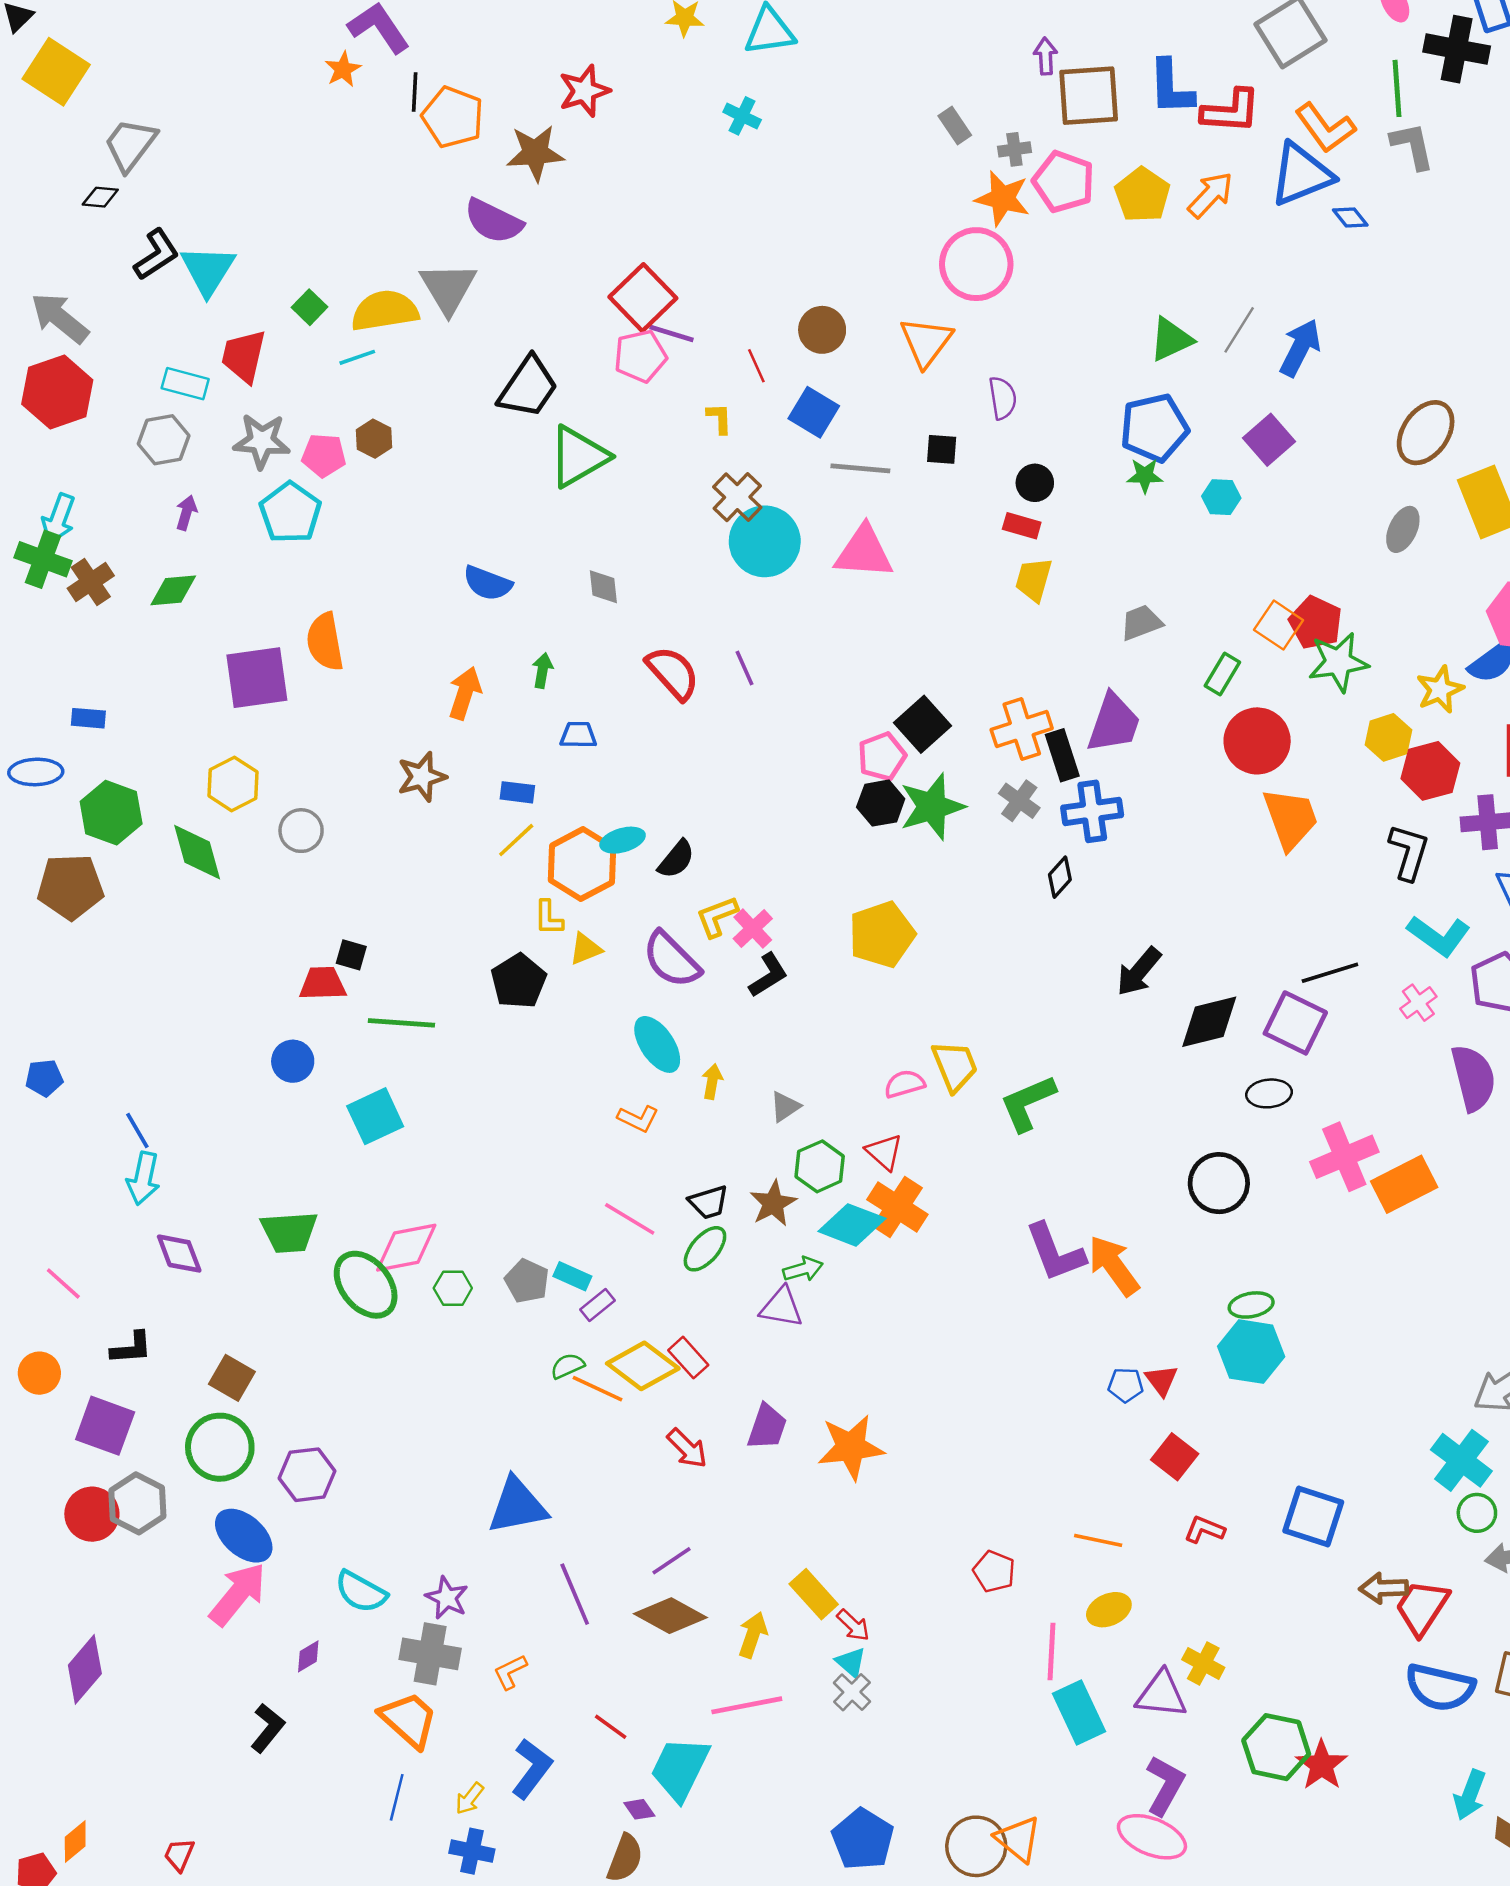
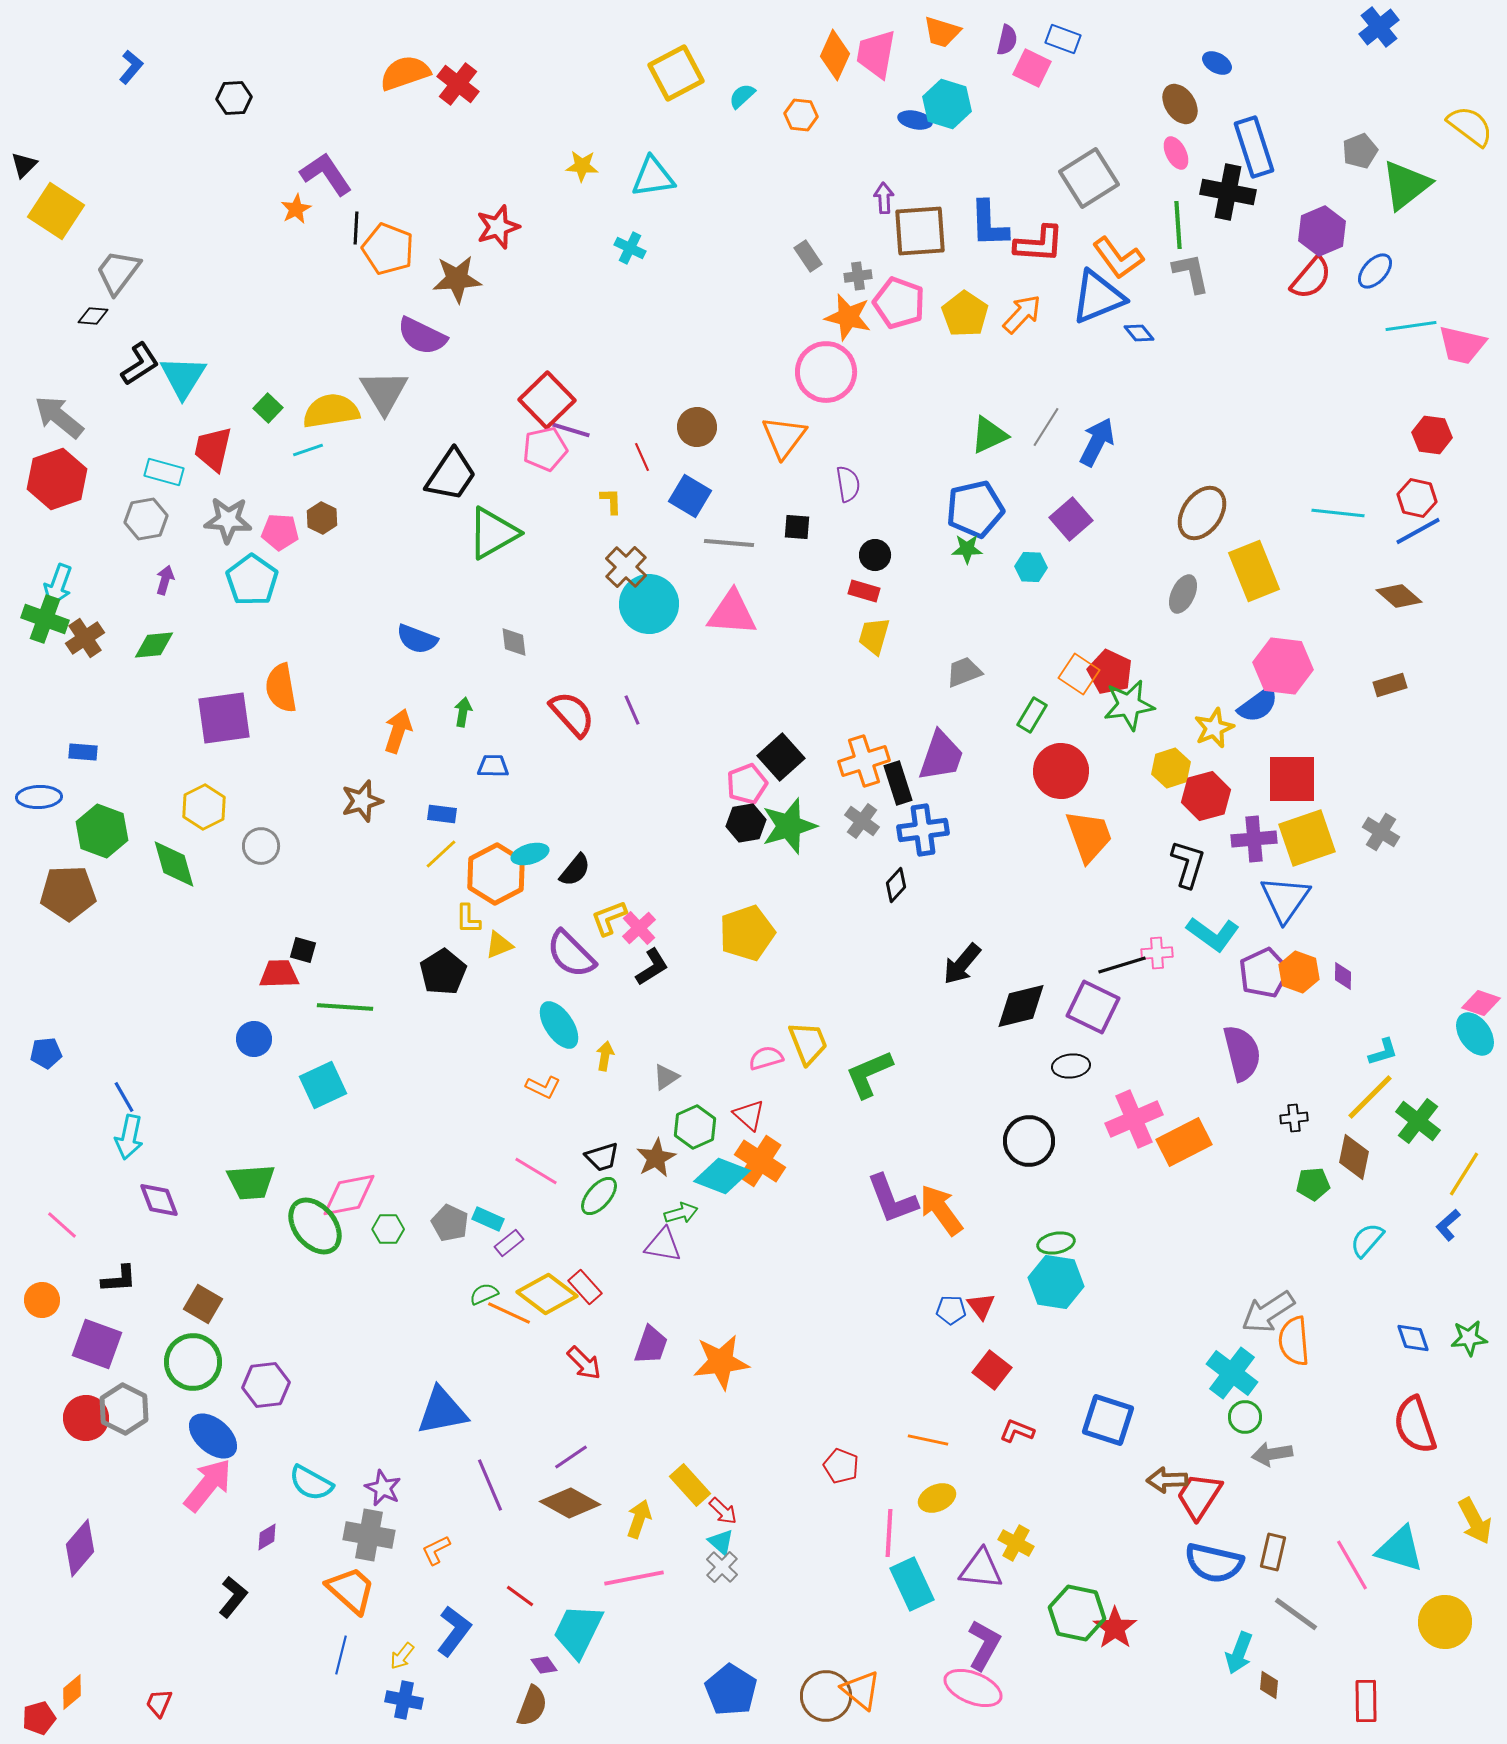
pink cross: (1418, 1003) -> (1157, 953), moved, turned 32

